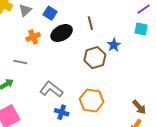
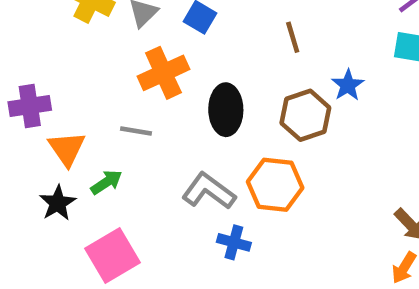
black ellipse: (62, 33) -> (226, 110), moved, turned -60
orange cross: (33, 37) -> (163, 73), size x1.5
orange hexagon: (92, 100) -> (275, 185), moved

